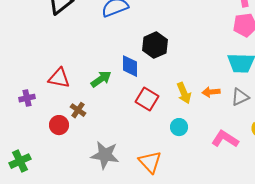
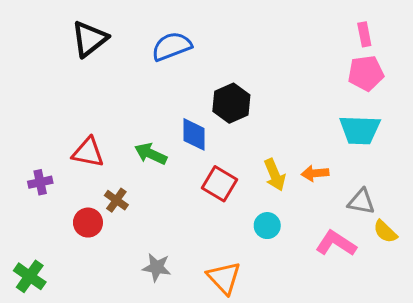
green arrow: (101, 79) -> (151, 154), turned -120
gray triangle: (240, 97) -> (361, 202), moved, turned 36
gray star: (105, 155) -> (157, 267), size x0.7
green cross: (20, 161) -> (30, 276), turned -30

